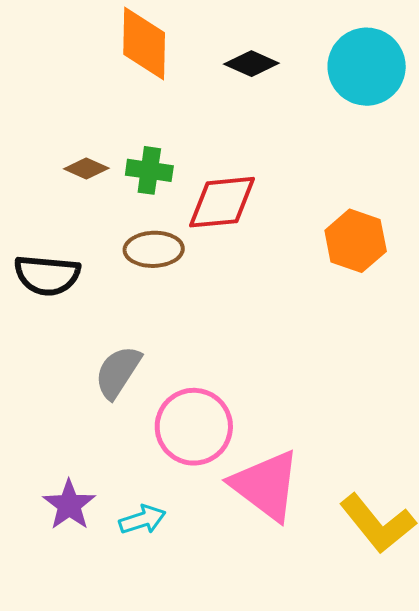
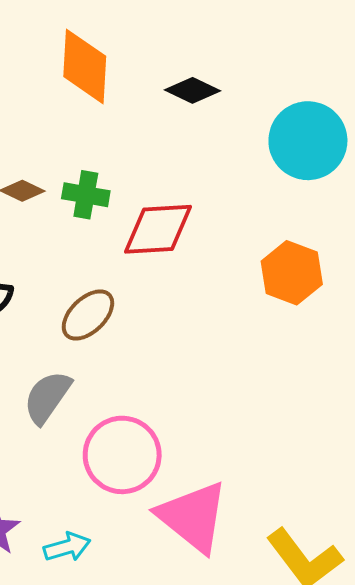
cyan circle: (367, 67) -> (308, 141), moved
brown ellipse: (154, 249) -> (88, 315), moved, turned -44

